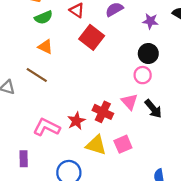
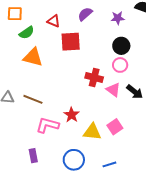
red square: (92, 37) -> (71, 42), turned -30
orange triangle: (45, 47) -> (33, 57), size x1.5
brown line: (37, 75) -> (33, 99), moved
red cross: (103, 112) -> (94, 77), moved

